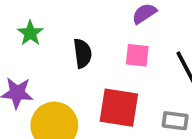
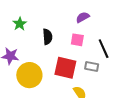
gray rectangle: (175, 121) -> (92, 66), moved

